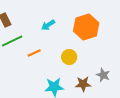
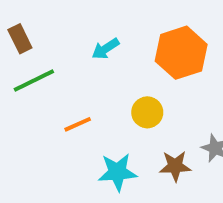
orange line: (34, 53) -> (78, 124), moved

